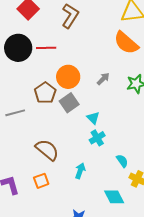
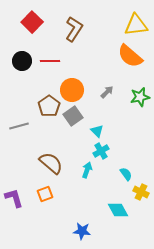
black circle: (18, 48) -> (22, 61), size x0.7
cyan arrow: (80, 171) -> (87, 170), moved

